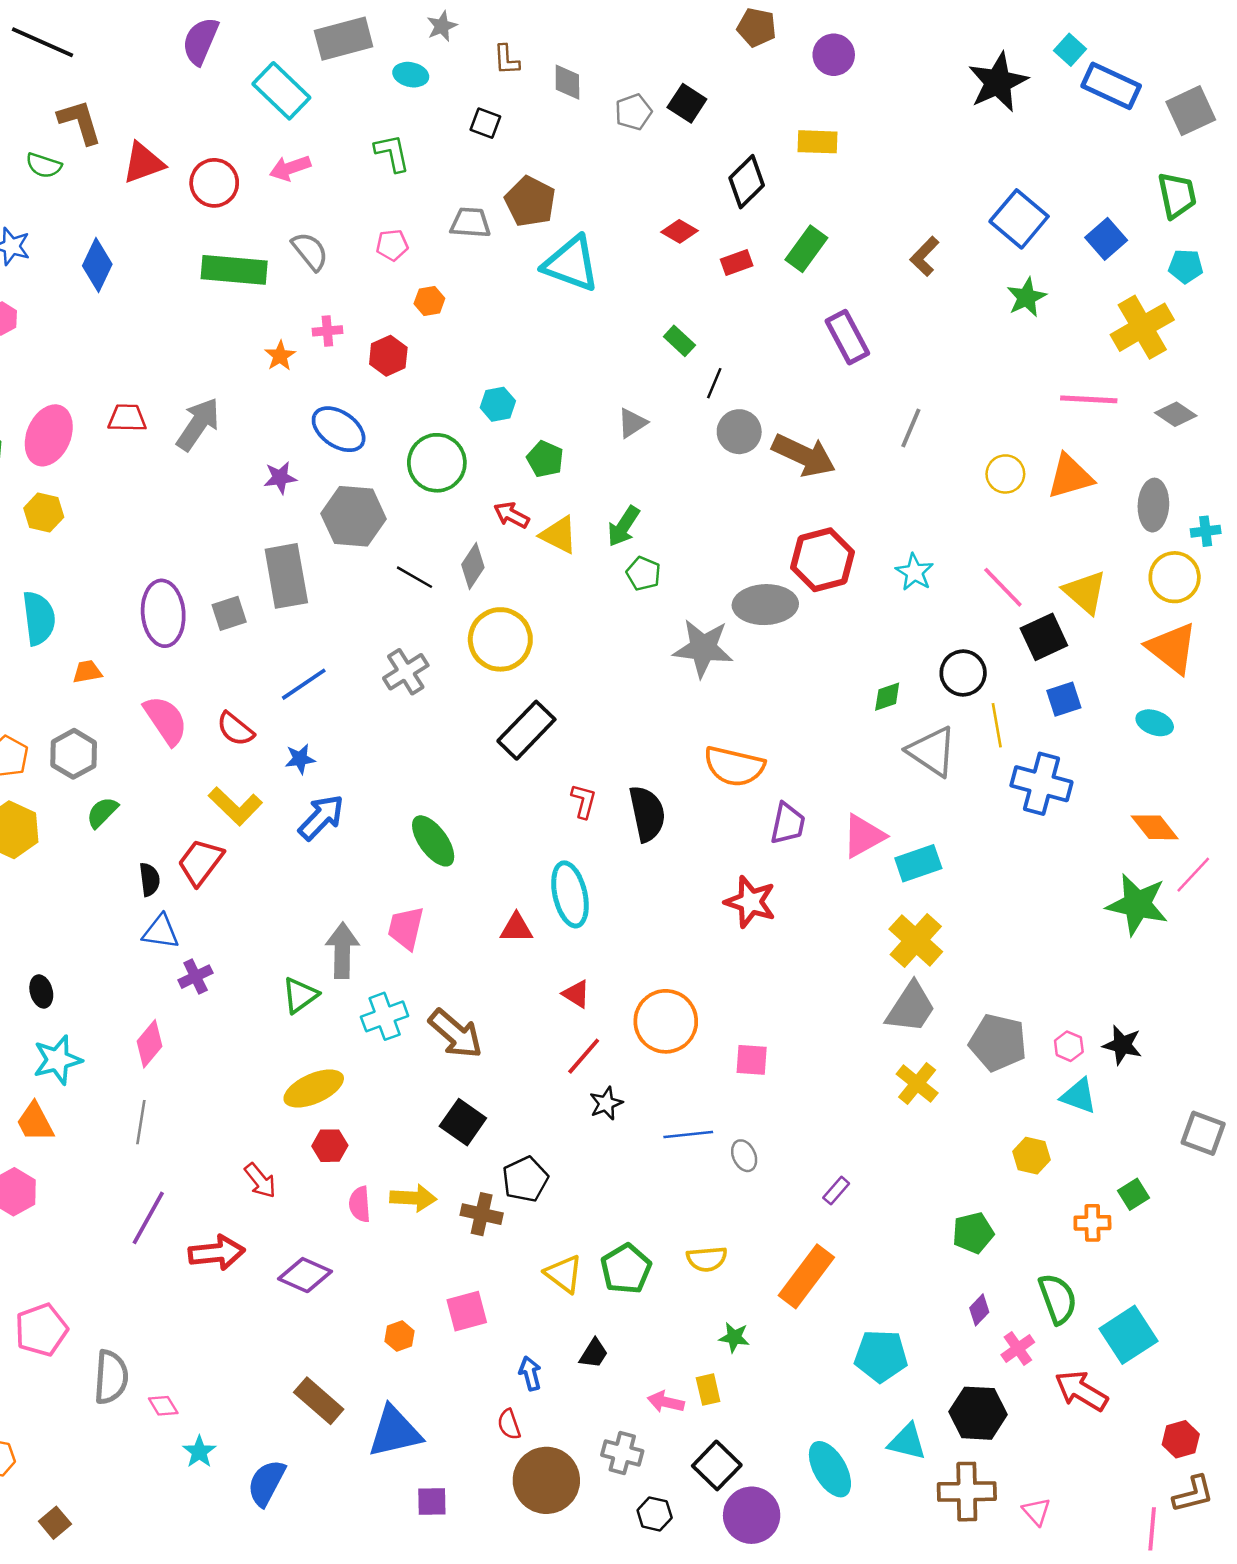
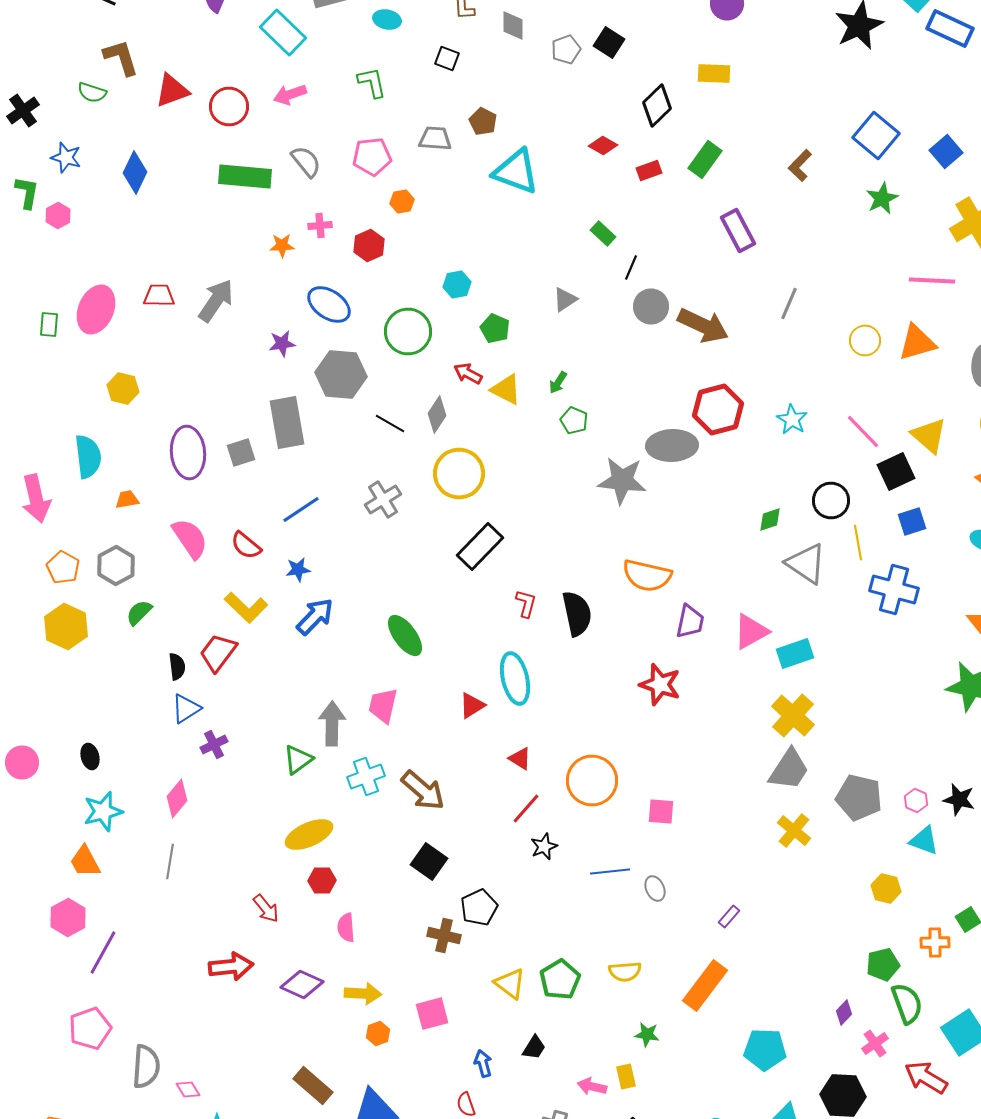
brown pentagon: (530, 202) -> (483, 122), size x0.7
pink pentagon: (392, 245) -> (372, 156), size x1.5
orange star: (280, 356) -> (282, 246), turned 30
yellow hexagon: (44, 513) -> (123, 388), moved
green arrow: (623, 526) -> (558, 382), size x0.7
red triangle: (516, 928) -> (472, 706), turned -32
blue triangle: (161, 932) -> (186, 708), turned -40
yellow arrow: (413, 1198) -> (363, 994), moved
purple line: (148, 1218) -> (103, 952), moved
green pentagon: (973, 1233) -> (883, 964), moved

